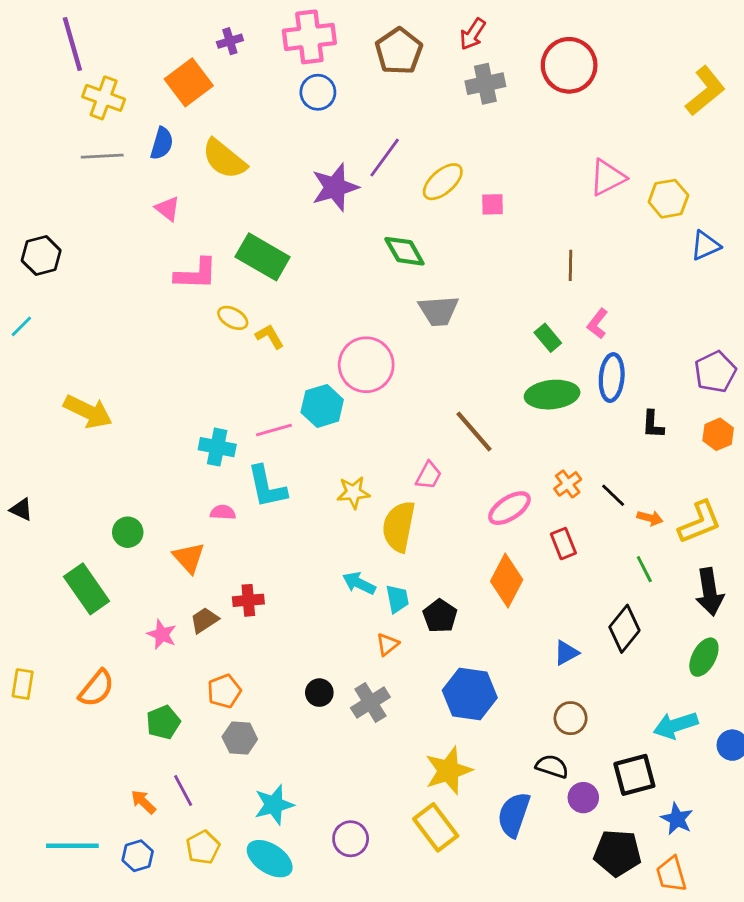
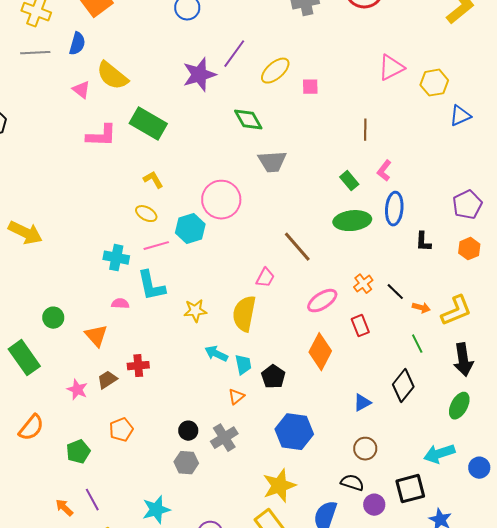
yellow semicircle: (224, 159) -> (112, 76), moved
yellow ellipse: (233, 318) -> (146, 214), moved
yellow star: (353, 492) -> (195, 311), moved
gray hexagon: (240, 738) -> (186, 463), moved

